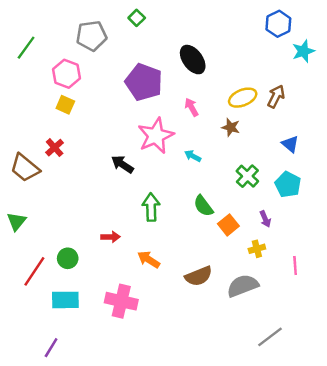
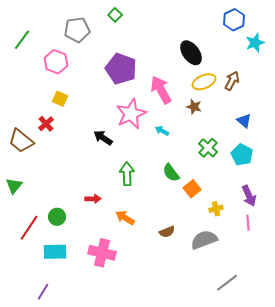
black ellipse: (193, 60) -> (191, 53), moved
yellow square: (65, 105) -> (60, 99), moved
pink arrow: (191, 107) -> (161, 90), size x1.8
purple arrow: (265, 219) -> (249, 196), moved, size x1.5
brown semicircle: (199, 276) -> (167, 232), size x0.7

